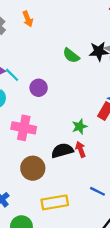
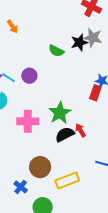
purple circle: (39, 88) -> (29, 76), moved
green star: (80, 127) -> (60, 113), moved, size x1.6
brown circle: (33, 168) -> (40, 167), moved

